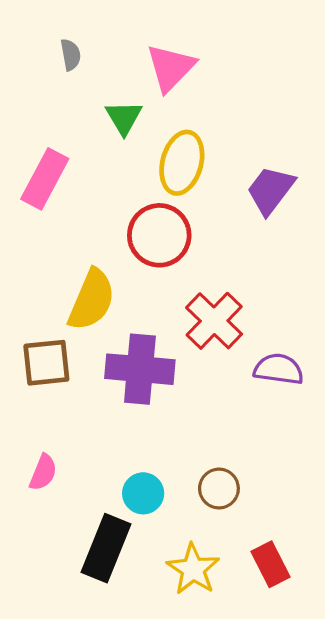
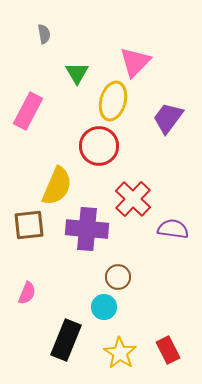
pink triangle: (171, 68) -> (135, 62), moved
brown circle: (219, 489) -> (118, 277), moved
cyan circle: (143, 493) -> (104, 307), moved

